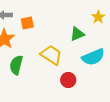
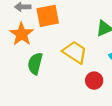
orange square: (27, 23) -> (48, 16), size x1.5

